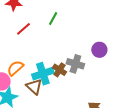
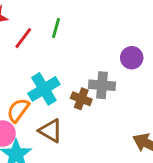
red line: (23, 29) -> (23, 38), moved
cyan cross: (43, 74) -> (44, 89), moved

